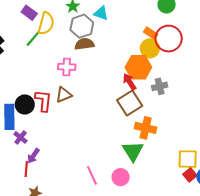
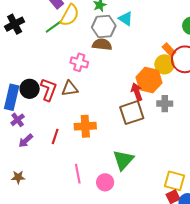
orange cross: (146, 128) -> (85, 126), moved, turned -30
red line: (26, 169) -> (55, 136), moved

